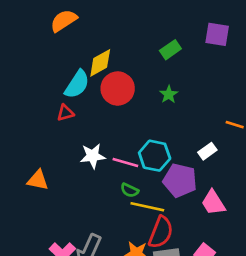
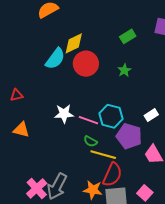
red triangle: (65, 113) -> (17, 95), moved

